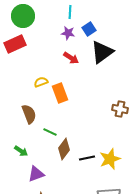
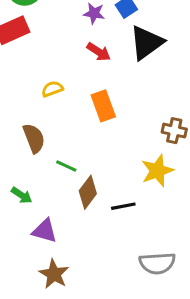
orange rectangle: (60, 93) -> (103, 106), moved
yellow star: (110, 159) -> (157, 171), moved
purple triangle: (36, 174) -> (45, 231), turned 36

